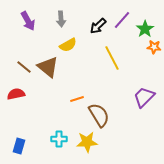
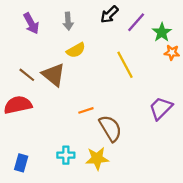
black arrow: (98, 26) -> (109, 14), moved
red semicircle: (16, 94) -> (18, 105), size x1.4

